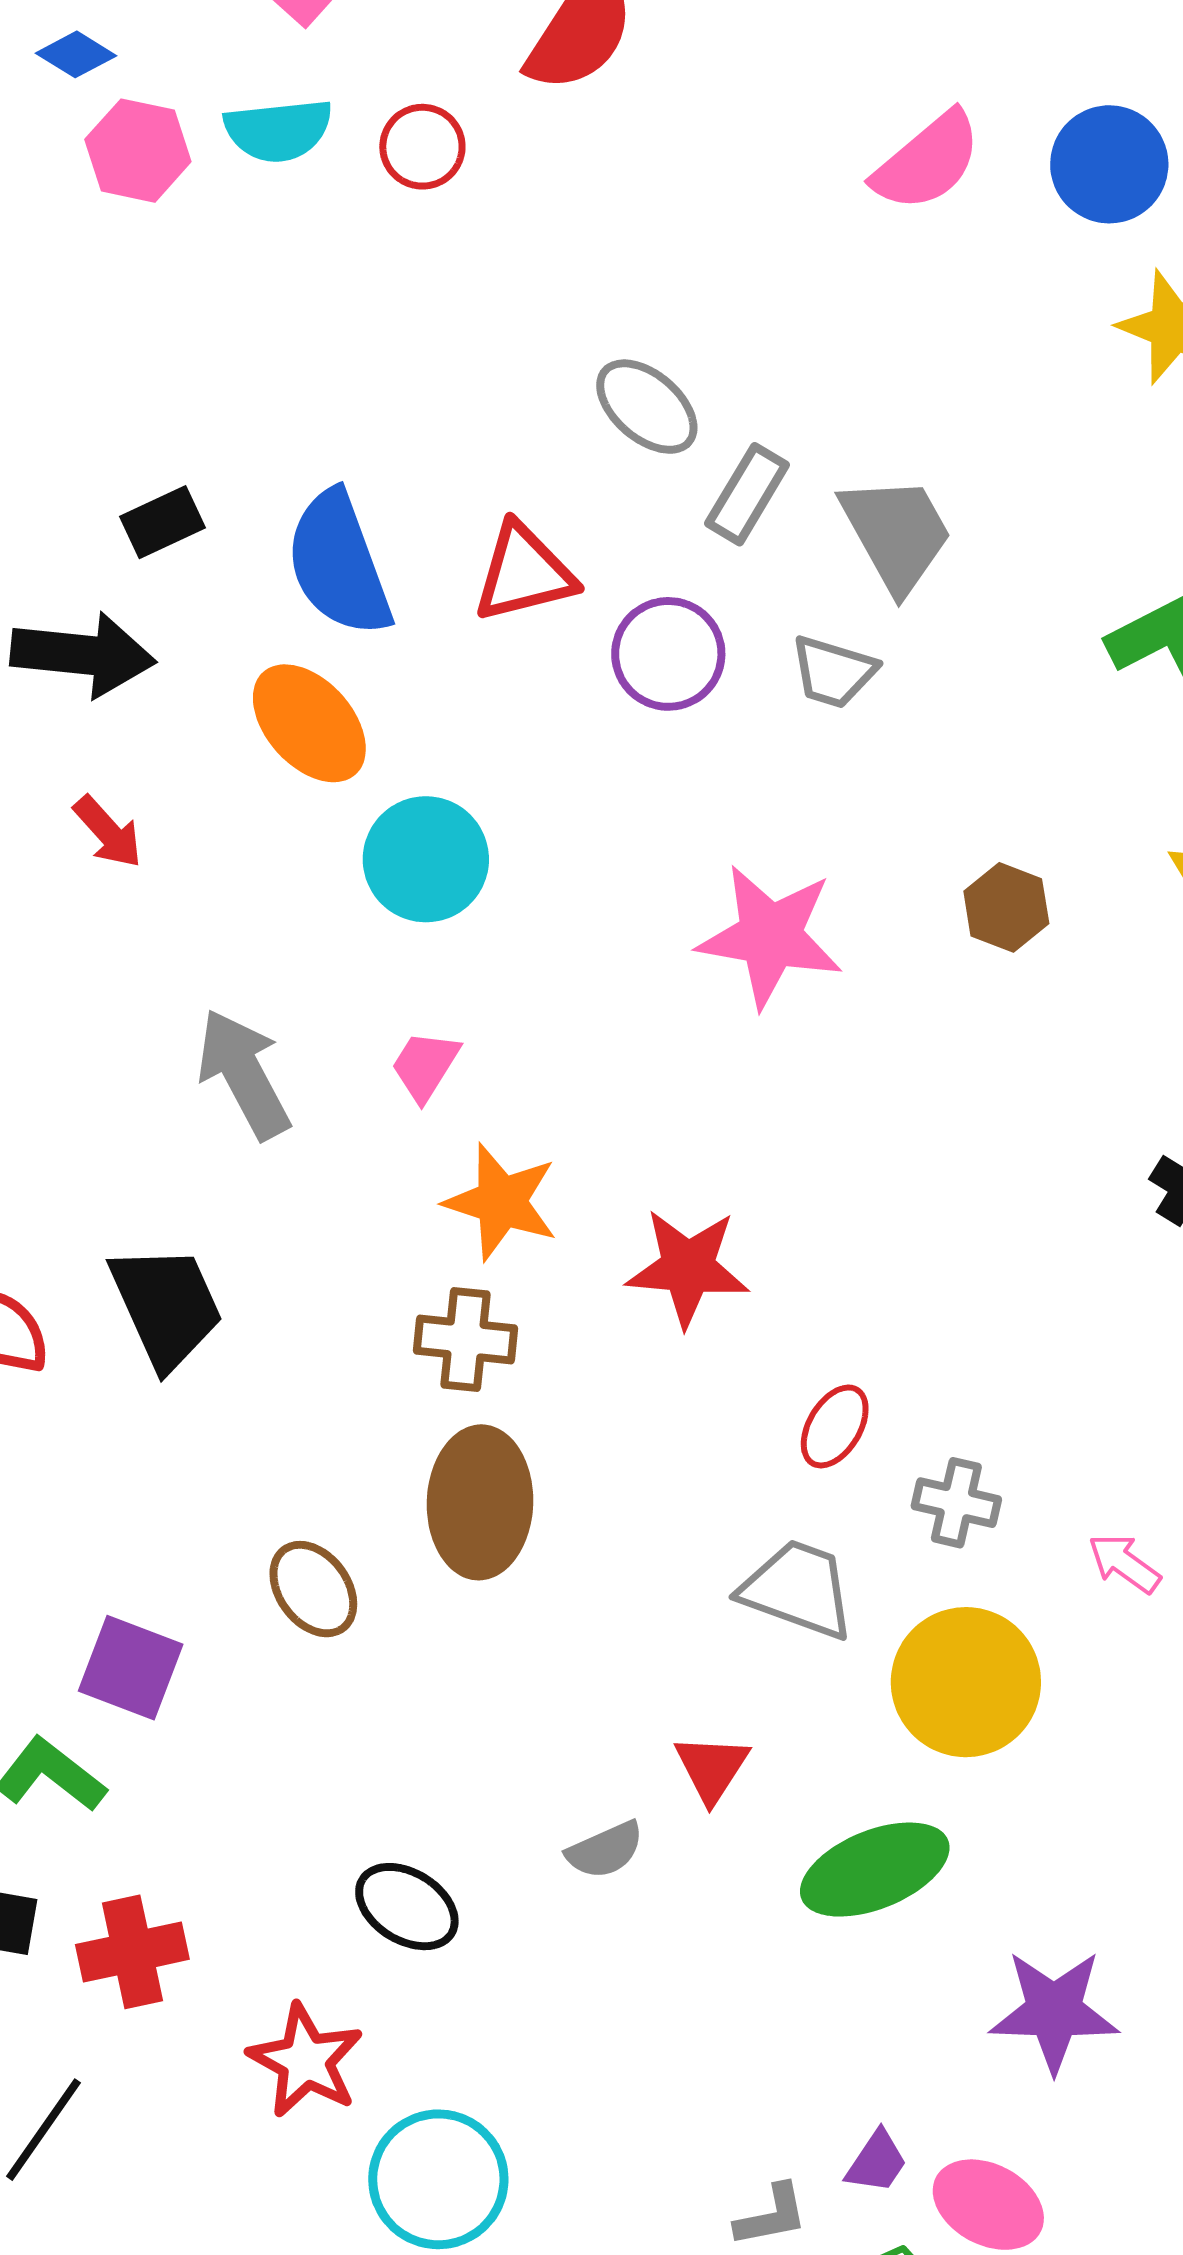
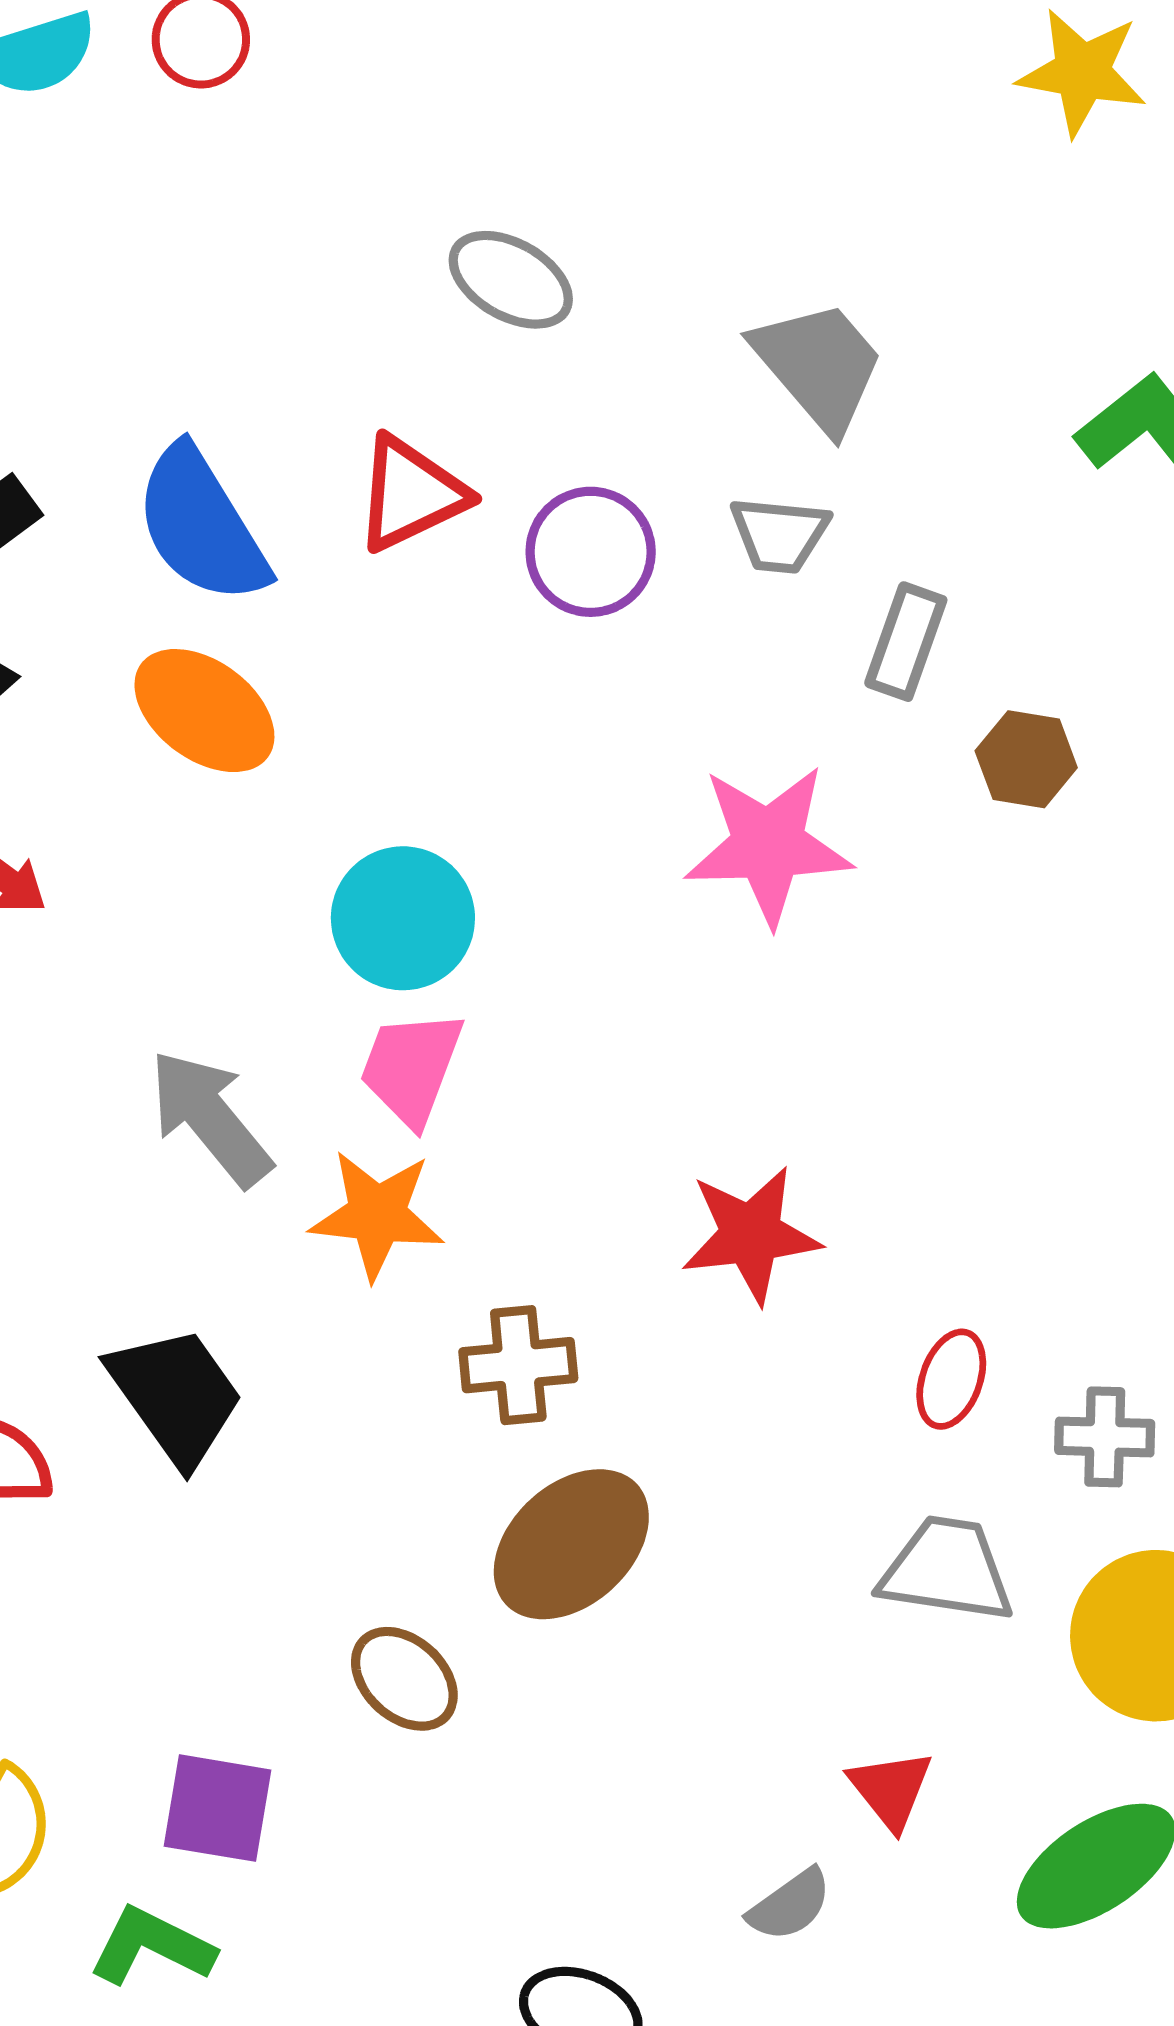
gray rectangle: (747, 494) -> (906, 642), moved
cyan circle: (426, 859) -> (403, 918), moved
pink trapezoid: (425, 1066) -> (411, 1068), size x1.4
orange star: (501, 1202) -> (377, 1215), moved
brown ellipse: (480, 1502) -> (571, 1544), turned 57

